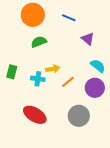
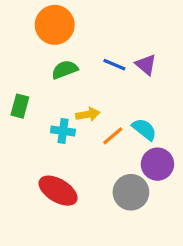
blue line: (69, 18) -> (114, 65), moved
cyan semicircle: (98, 66) -> (144, 129), moved
green rectangle: (12, 72) -> (20, 106), moved
purple circle: (95, 88) -> (157, 164), moved

